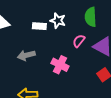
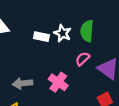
green semicircle: (91, 17) -> (87, 31), moved
gray arrow: (26, 55) -> (23, 83), moved

